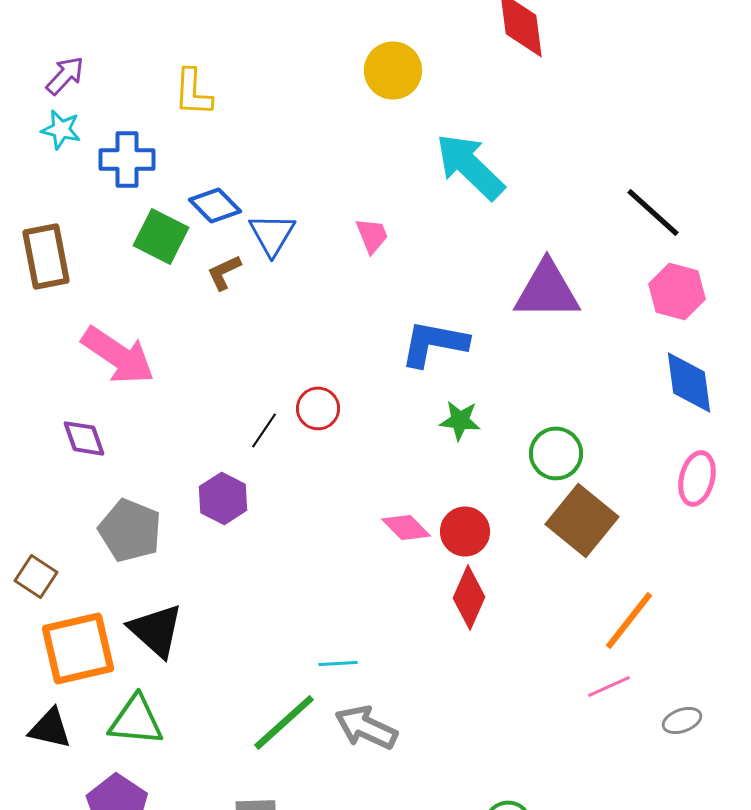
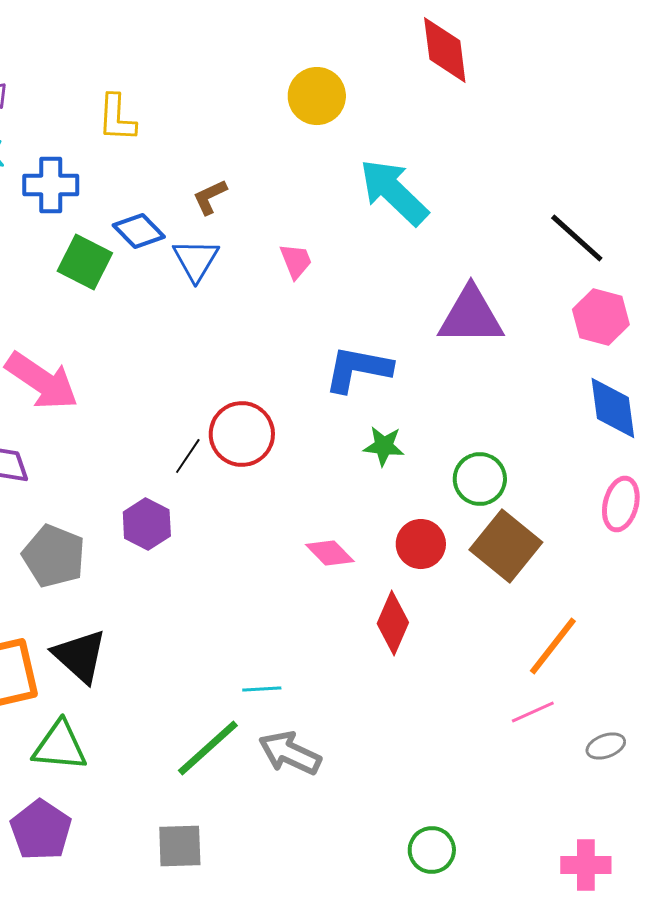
brown L-shape: (224, 272) -> (210, 197), moved
red circle: (318, 408) -> (242, 434), size x1.5
red circle: (465, 531) -> (421, 544), moved

